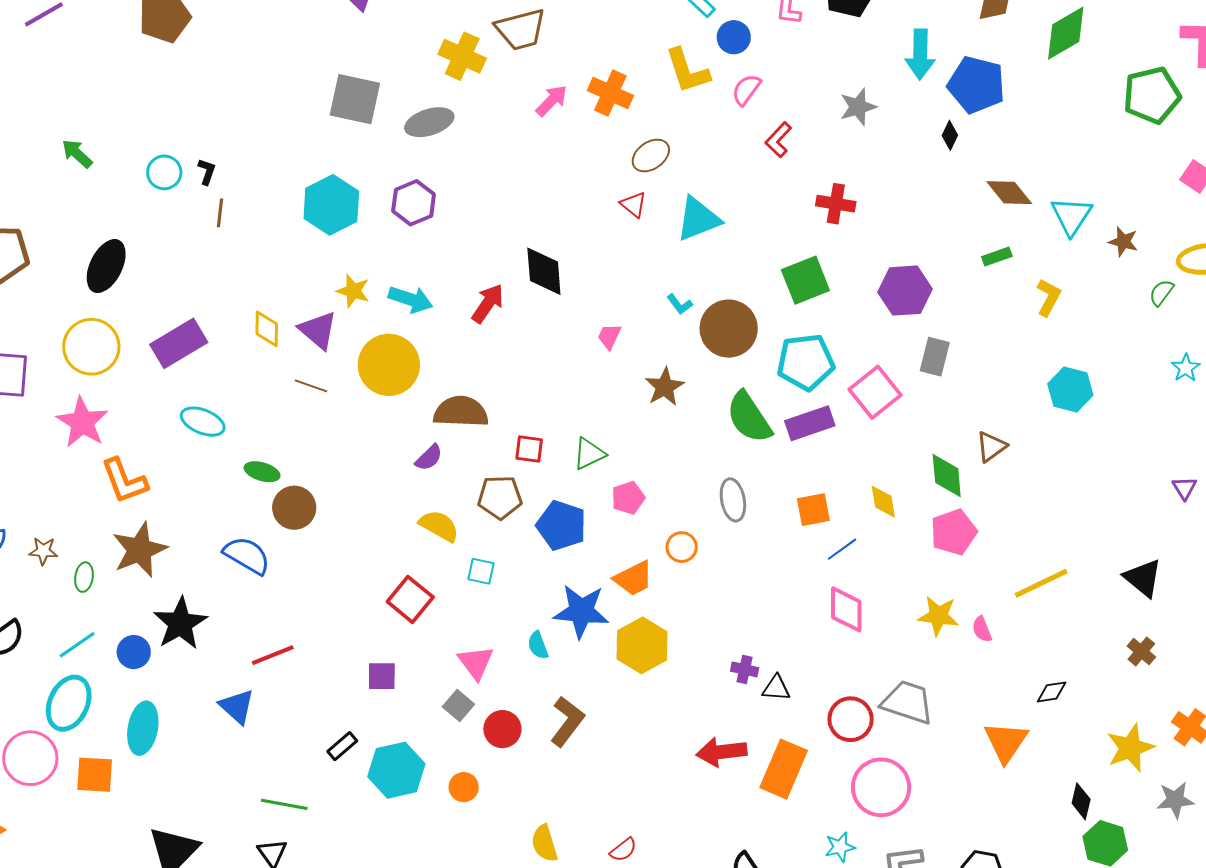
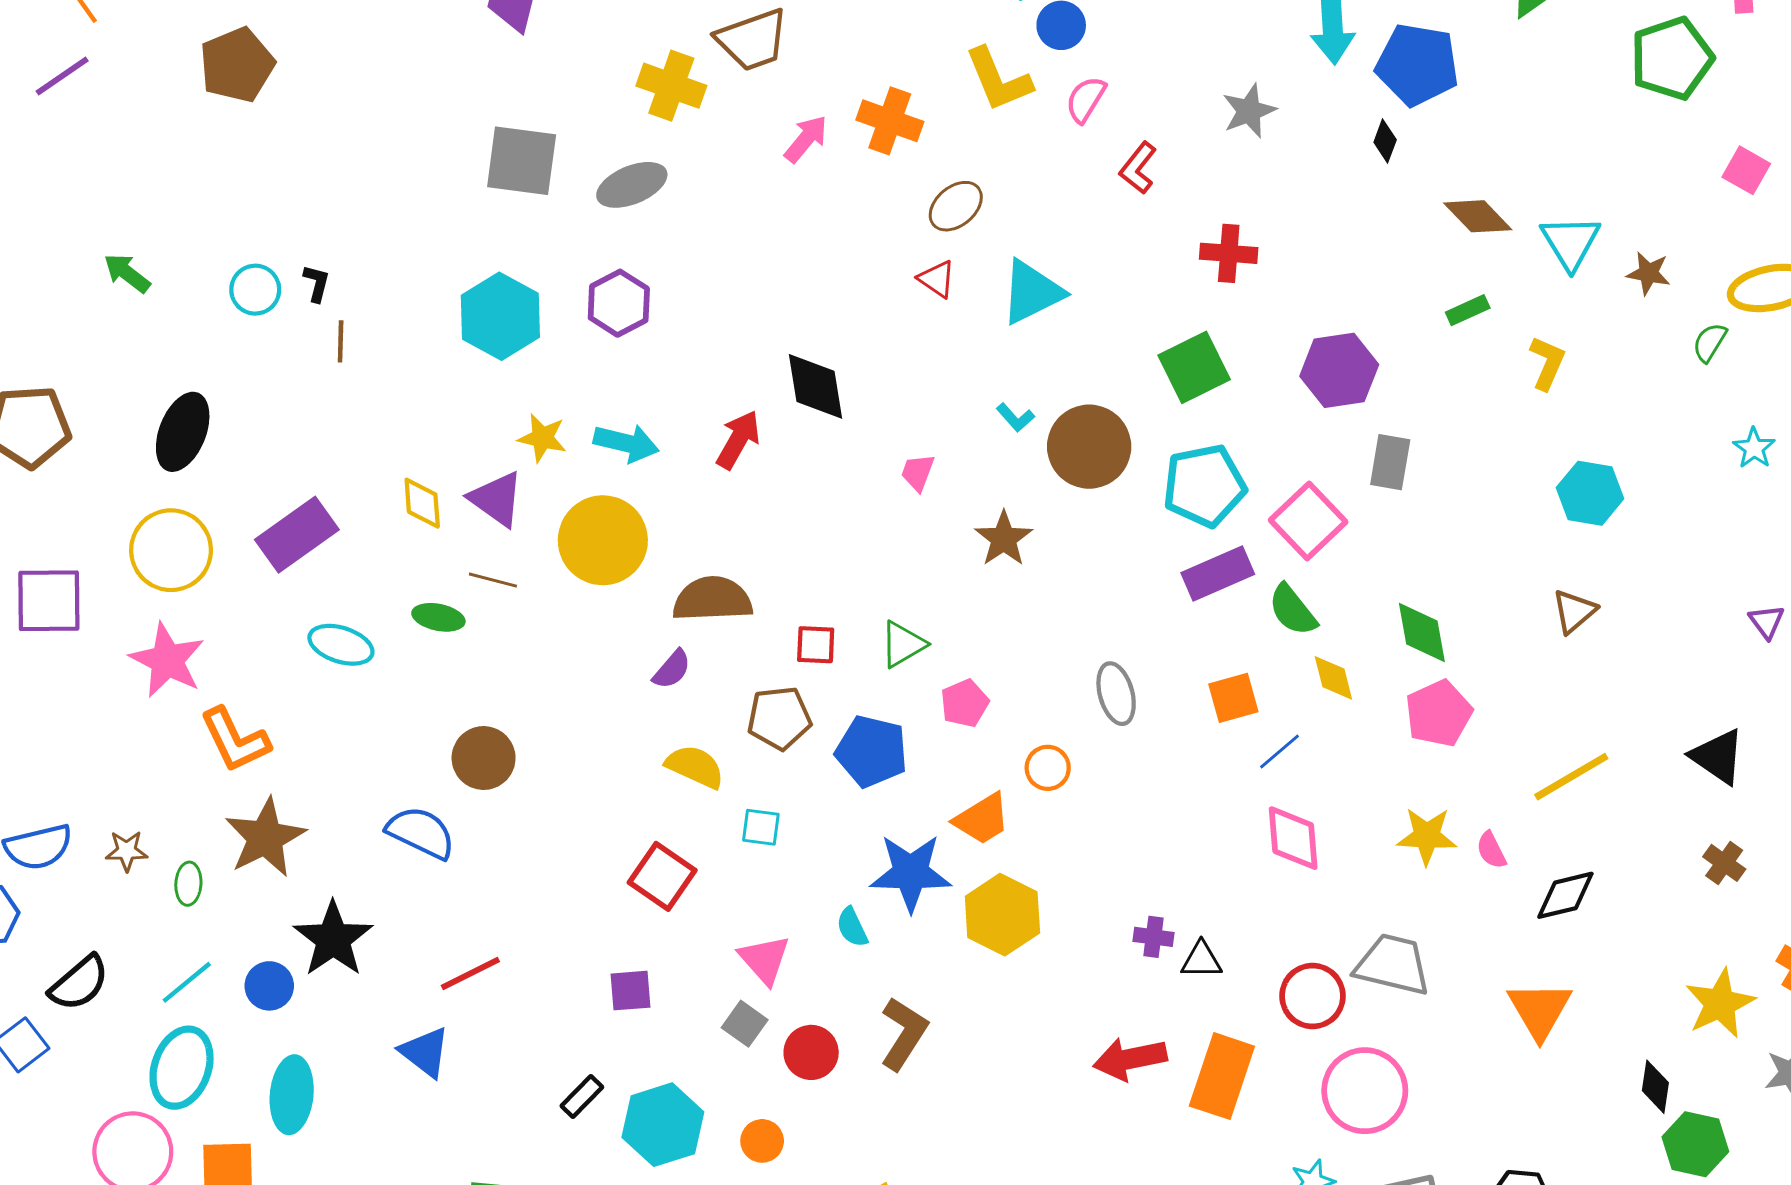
green semicircle: (749, 417) -> (1293, 610), moved, size x0.7
brown triangle: (991, 447) -> (1574, 611), moved
green ellipse: (262, 472) -> (438, 617), moved
black diamond: (1052, 692) -> (1565, 895), moved, size x1.4

